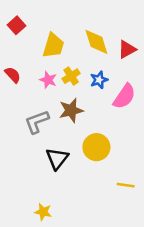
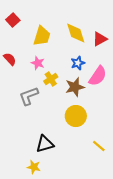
yellow cross: (71, 76) -> (51, 79), moved
brown star: (71, 110) -> (75, 87), moved
black triangle: (57, 159) -> (45, 144), moved, turned 36
yellow line: (126, 185) -> (99, 146), turned 32

